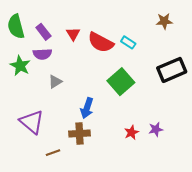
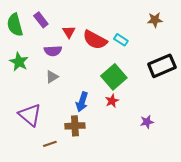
purple rectangle: (43, 32) -> (41, 20), moved
purple semicircle: (42, 54) -> (53, 51), moved
red star: (131, 132) -> (112, 101), moved

